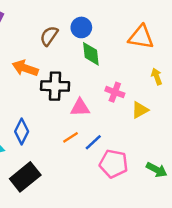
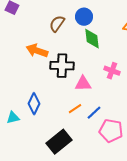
black rectangle: (25, 177) -> (59, 142), moved

